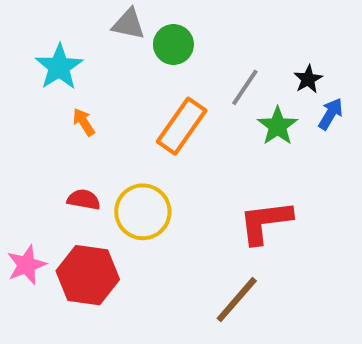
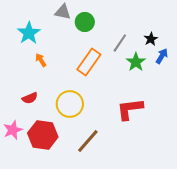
red semicircle: (84, 200) -> (30, 98), moved, turned 147
brown line: (237, 300) -> (88, 141), moved

